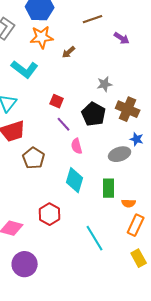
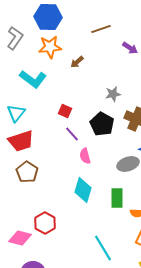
brown pentagon: (34, 158) -> (27, 172), moved
red hexagon: (50, 214) -> (45, 223), moved

